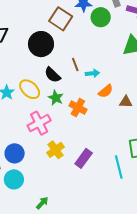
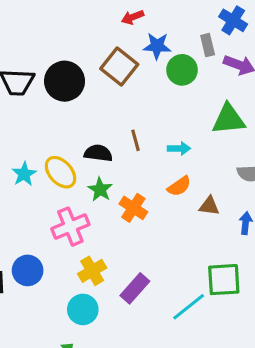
black circle: (41, 44) -> (65, 81), moved
cyan arrow: (92, 73) -> (179, 148), moved
black semicircle: (52, 75) -> (98, 153), turned 138
cyan line: (119, 167) -> (189, 307), turned 60
cyan circle: (14, 179) -> (83, 309), moved

